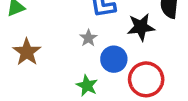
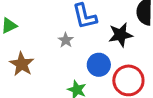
gray star: (88, 38) -> (66, 40), moved

